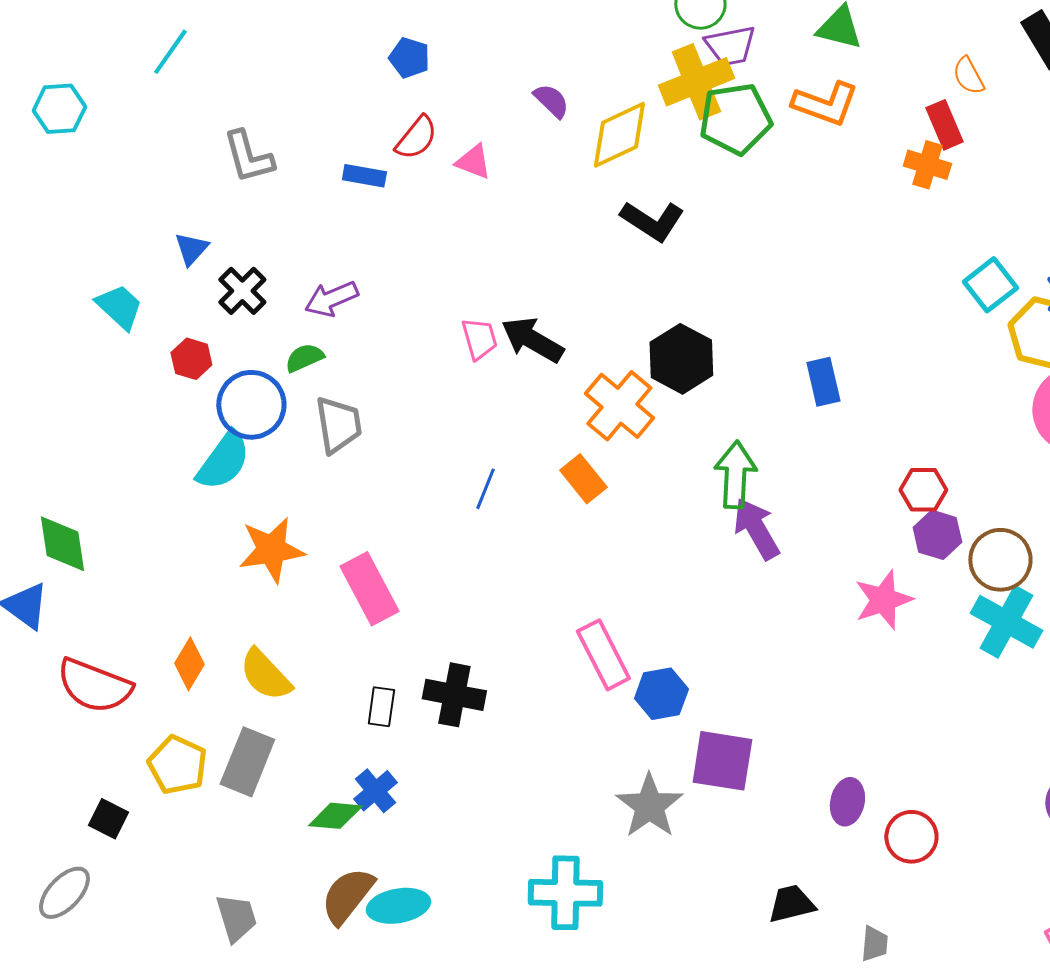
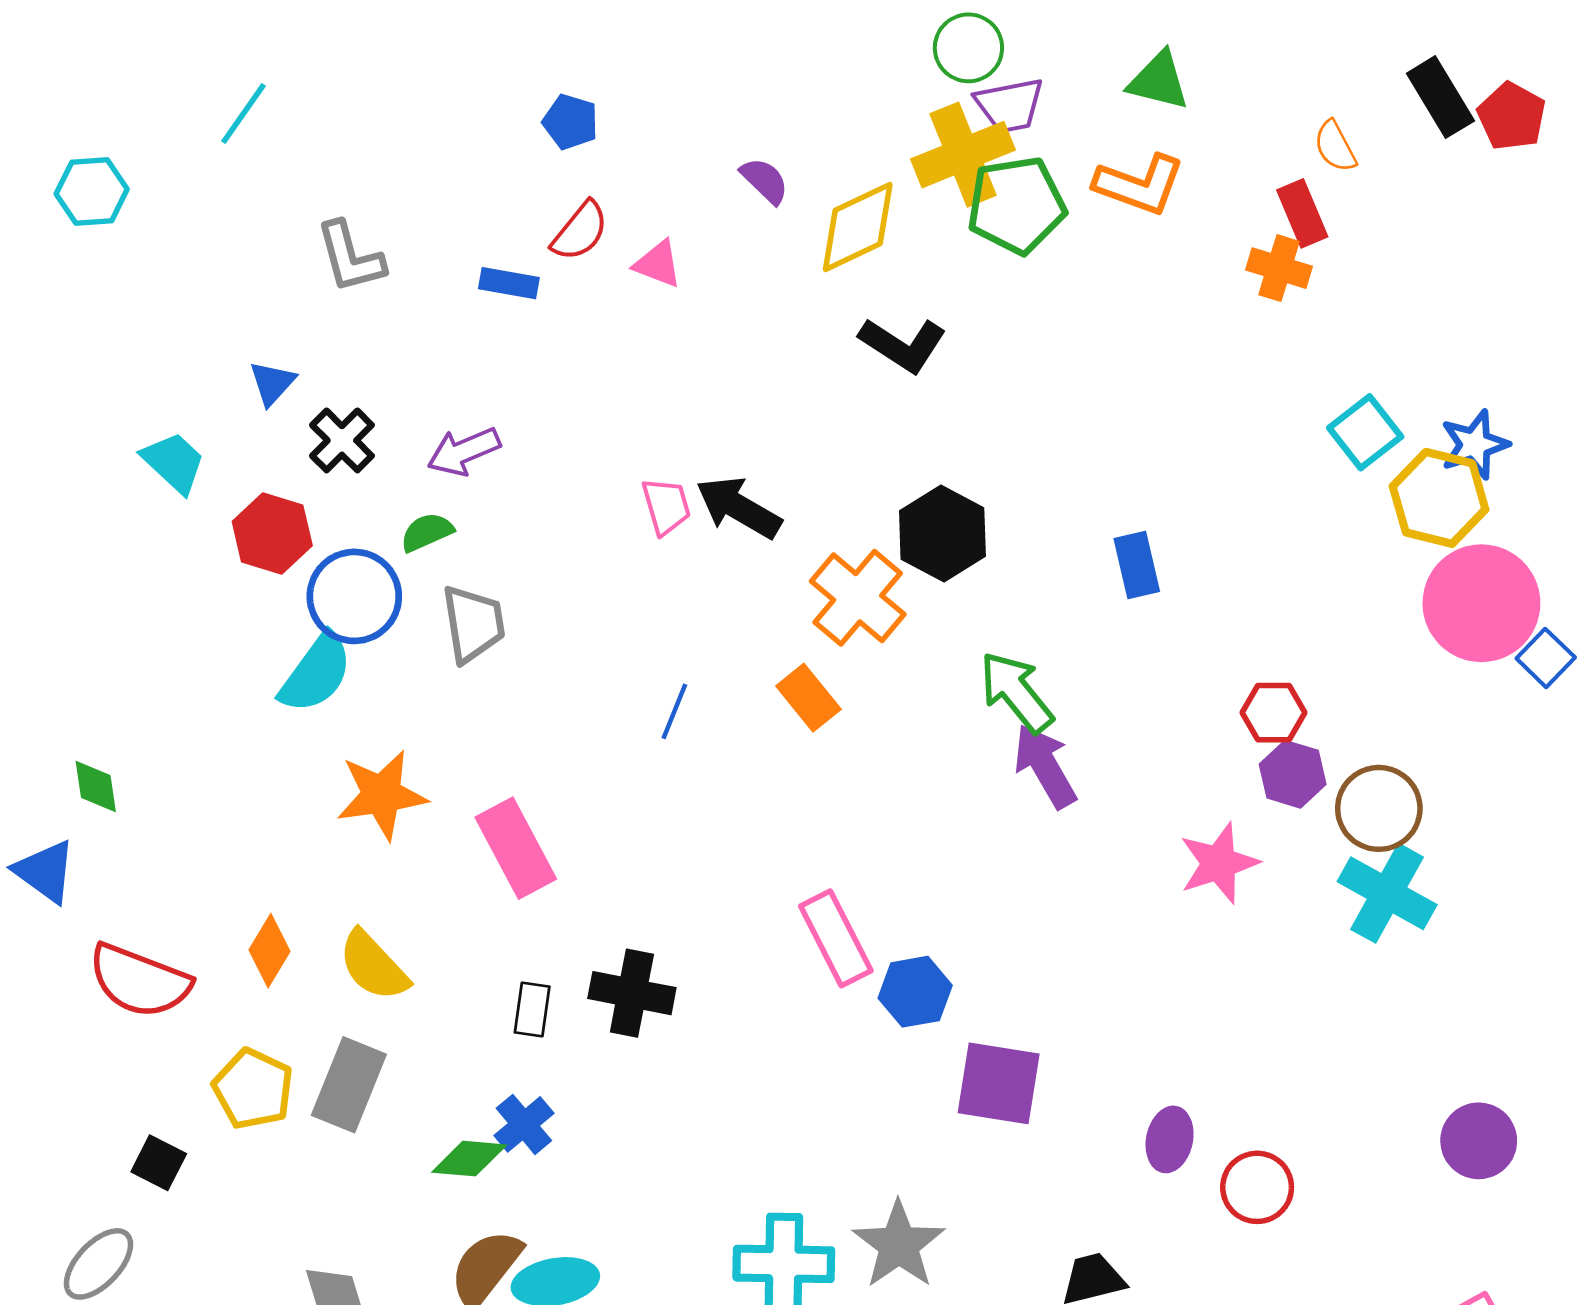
red hexagon: (191, 359) -> (272, 533), size x1.4
green arrow: (735, 475) -> (1016, 692), turned -42
green diamond: (62, 544) -> (96, 787), size x0.7
gray star: (649, 806) -> (899, 1245), moved

